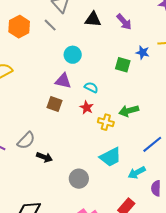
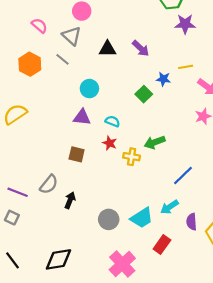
green square: (123, 65) -> (144, 94), turned 35
brown square: (55, 104) -> (77, 154), moved
black arrow: (44, 157) -> (70, 200), turned -84
cyan trapezoid: (110, 157) -> (142, 218), moved

